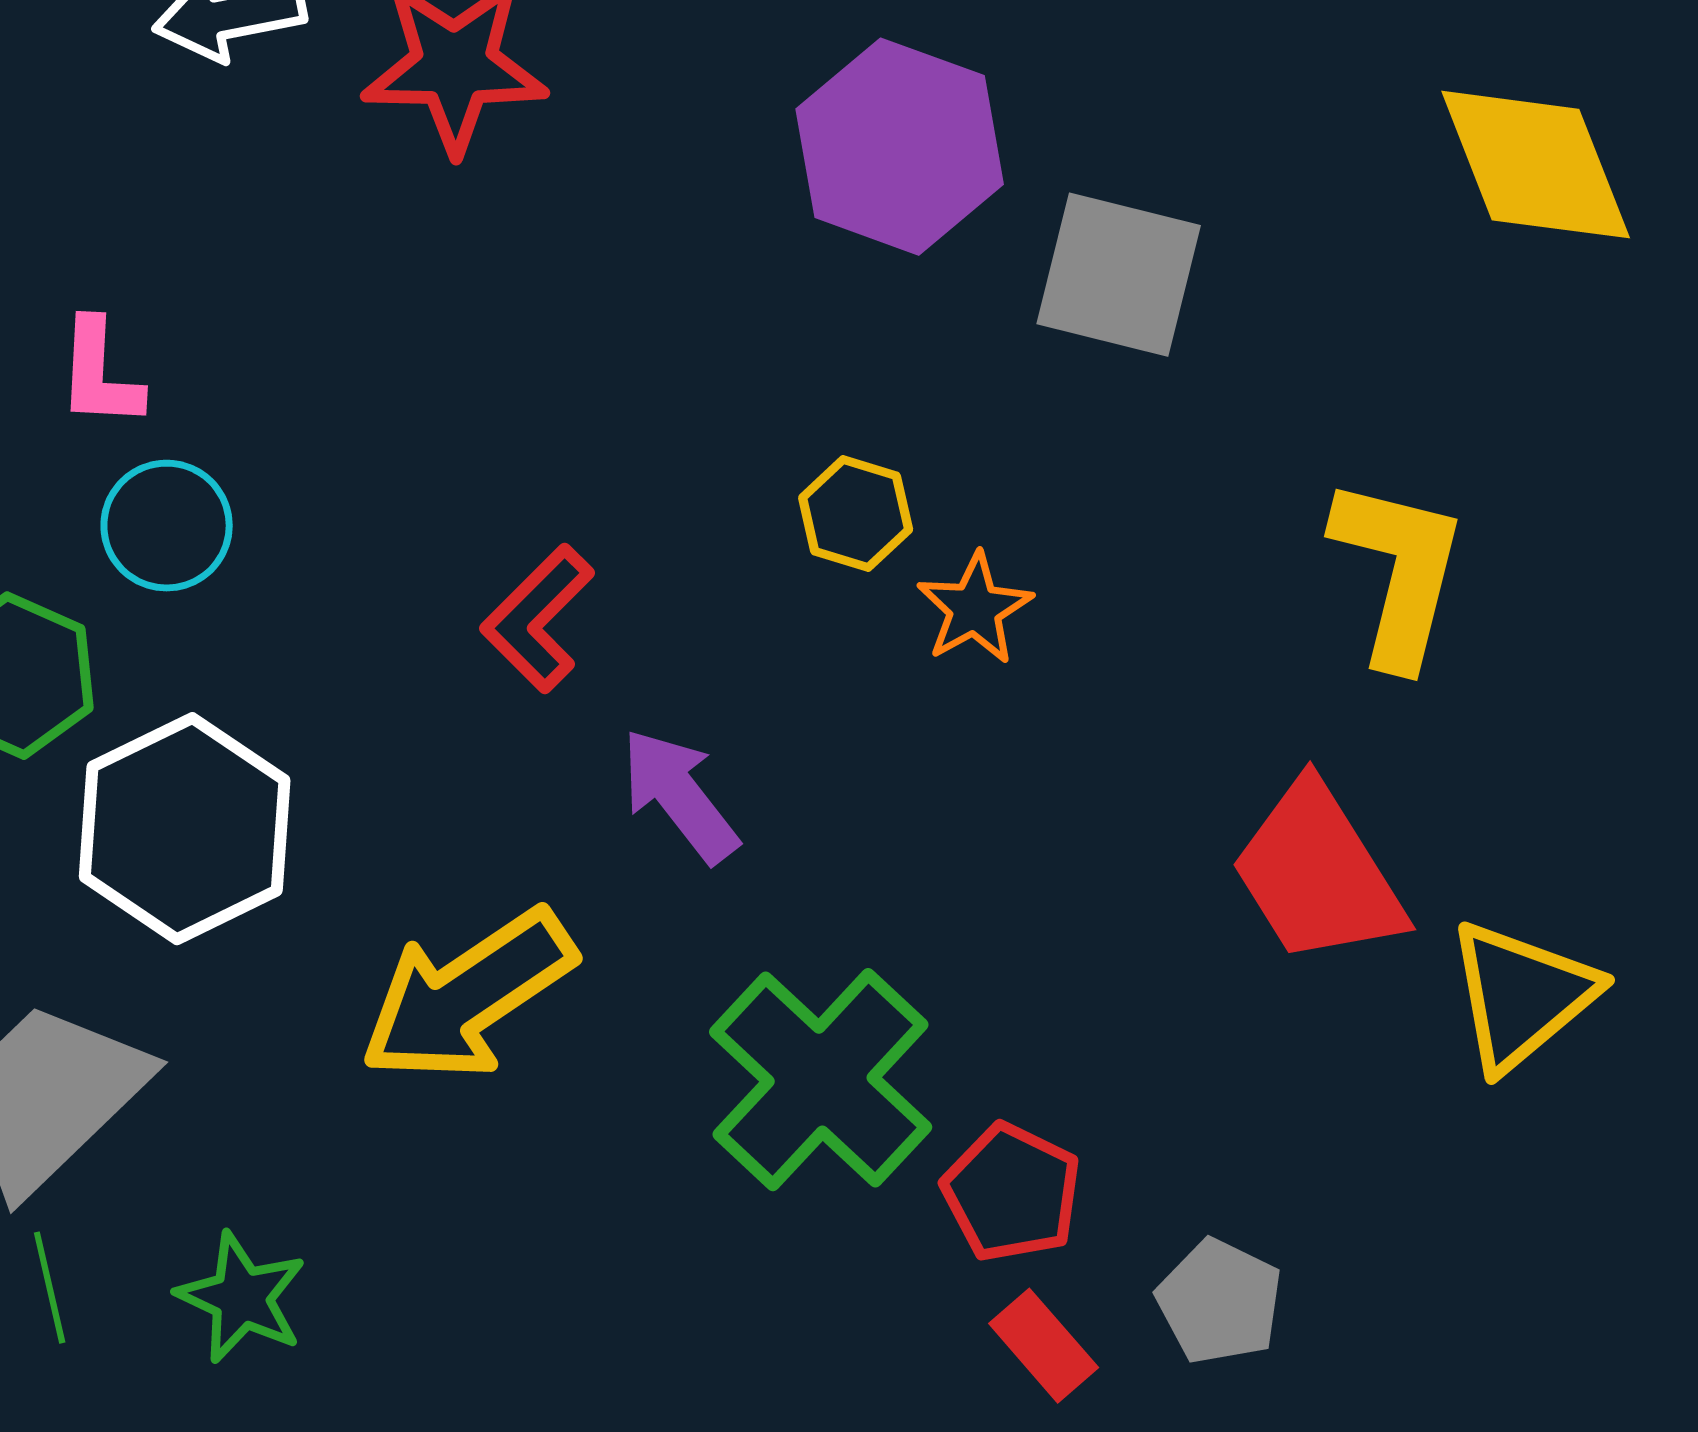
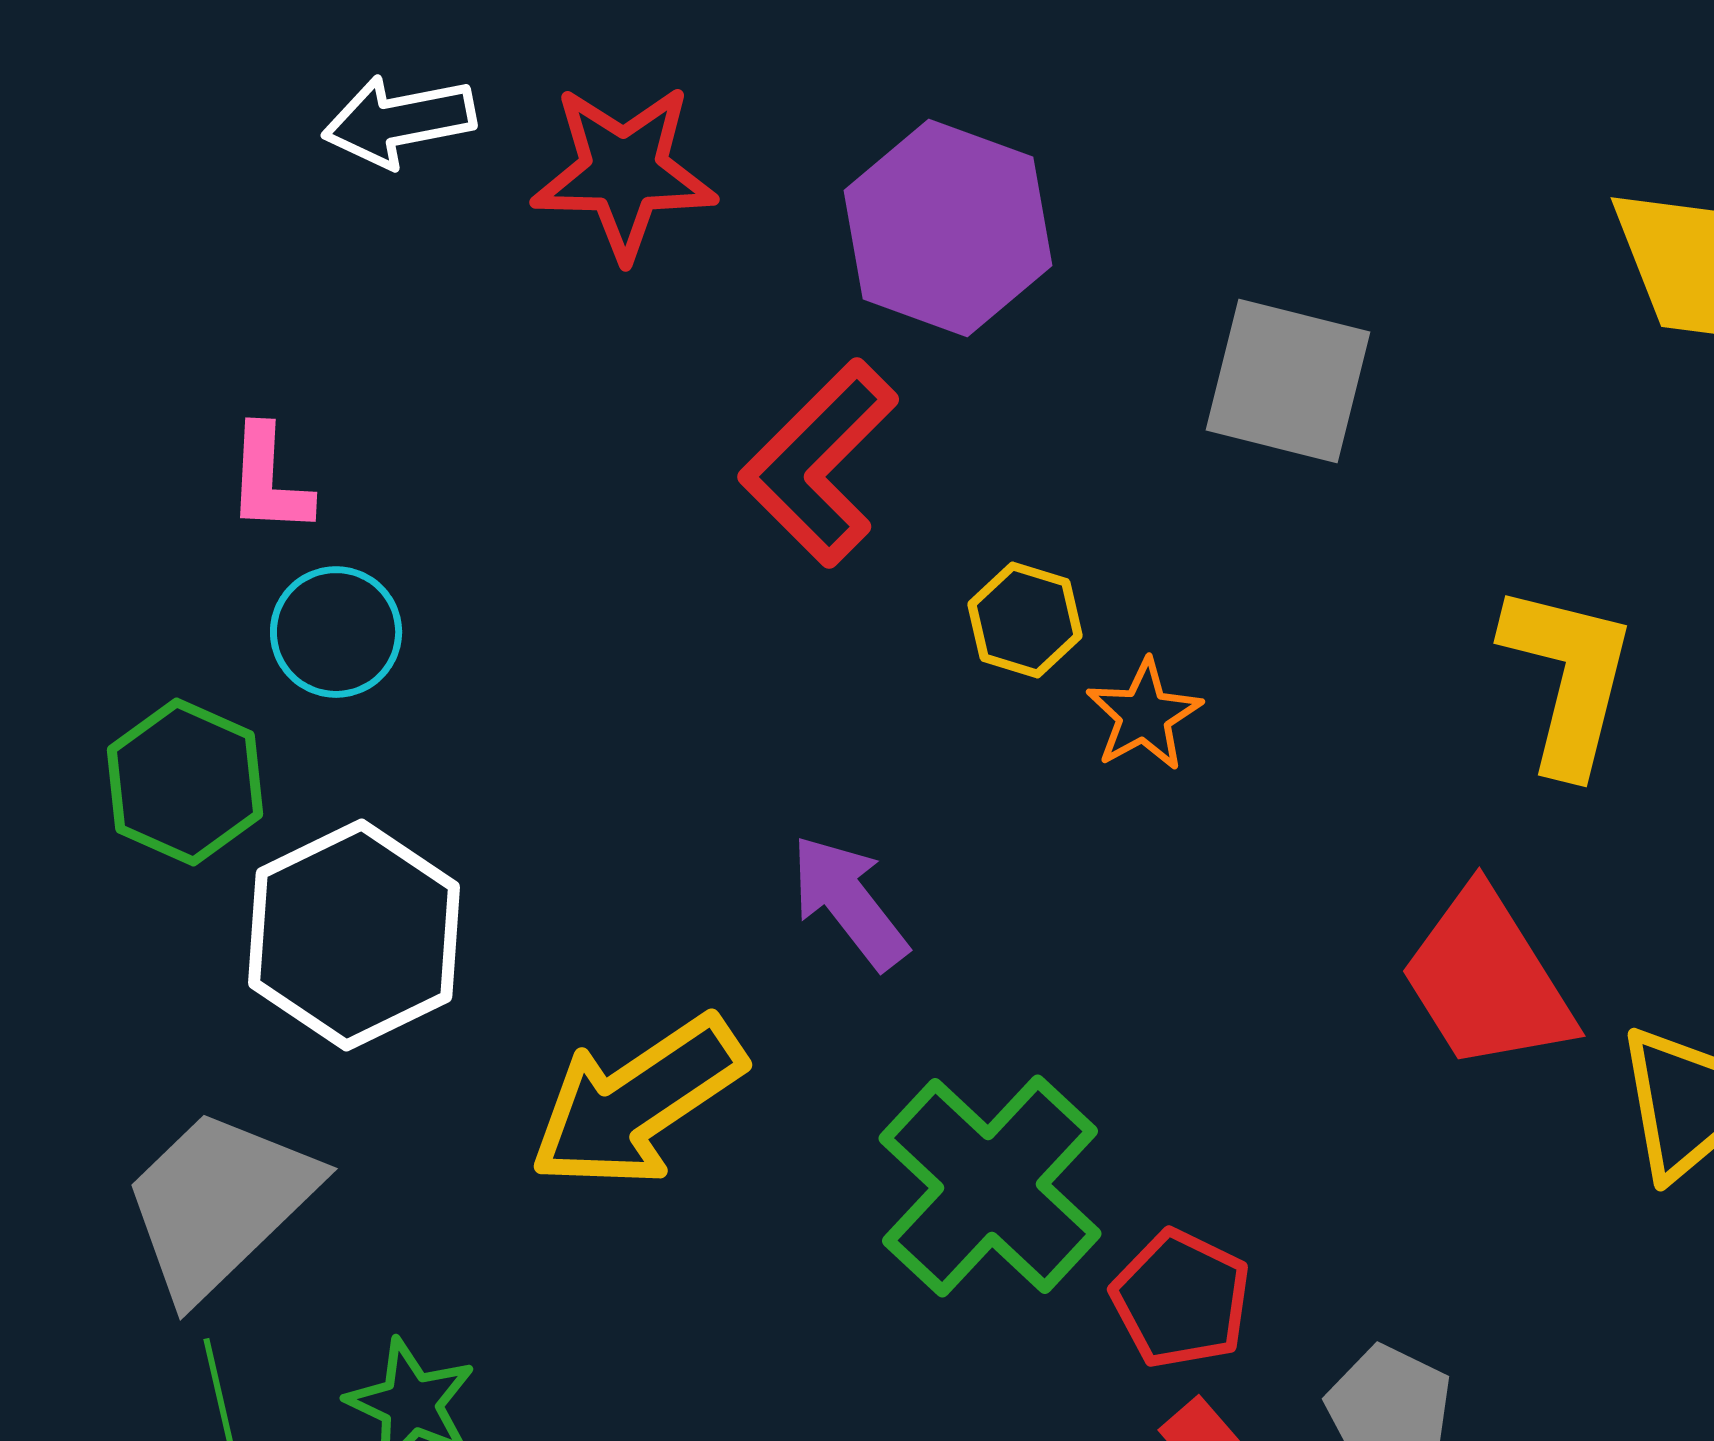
purple hexagon: (900, 147) -> (948, 228), moved
red L-shape: (538, 619) -> (819, 463), moved, size x1.4

